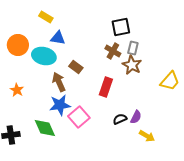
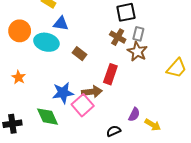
brown arrow: (59, 82) -> (92, 92), moved, turned 108
purple semicircle: (136, 117) -> (134, 114), moved
black semicircle: (120, 119) -> (114, 131), moved

